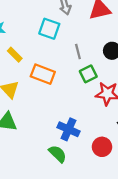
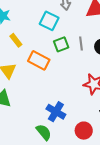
gray line: (78, 52) -> (81, 44), moved
green square: (88, 74) -> (61, 44), moved

